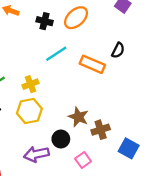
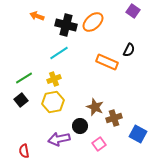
black cross: (45, 21) -> (66, 25), size x1.5
cyan line: (56, 54) -> (59, 53), moved

